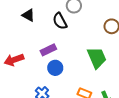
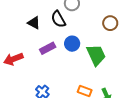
black triangle: (28, 15) -> (34, 23), moved
blue circle: (55, 68) -> (72, 44), moved

